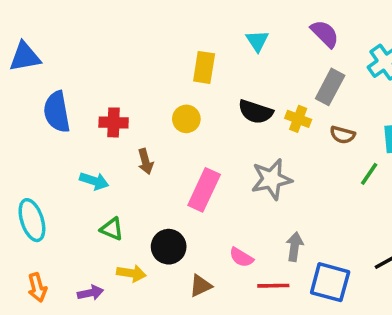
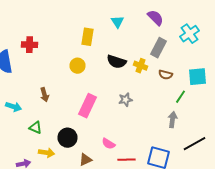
red cross: (114, 122) -> (30, 45), moved
brown arrow: (146, 161) -> (44, 95), moved
gray star: (272, 179) -> (126, 100), size x0.6
cyan arrow: (94, 181) -> (14, 107), moved
gray arrow: (295, 247) -> (172, 120), moved

